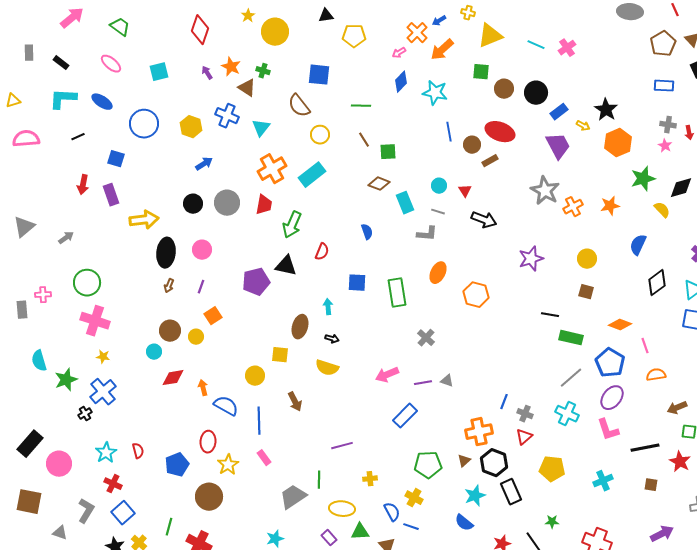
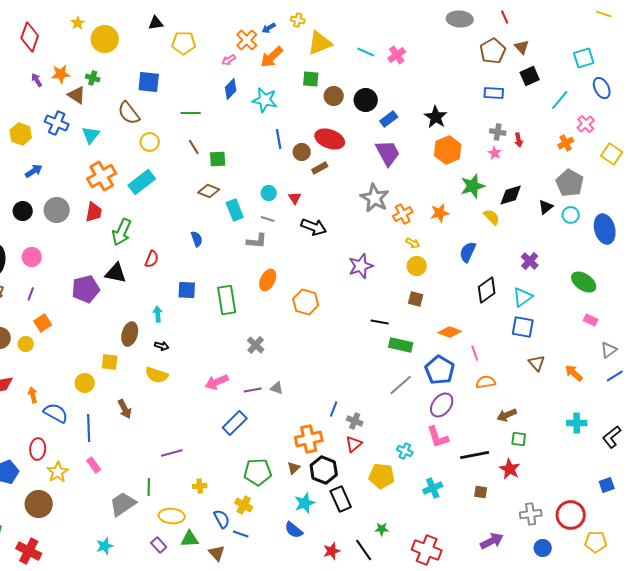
orange star: (231, 67) -> (61, 74), turned -30
yellow arrow: (583, 126) -> (413, 243), moved
cyan cross: (567, 414) -> (405, 451), moved, size x0.7

